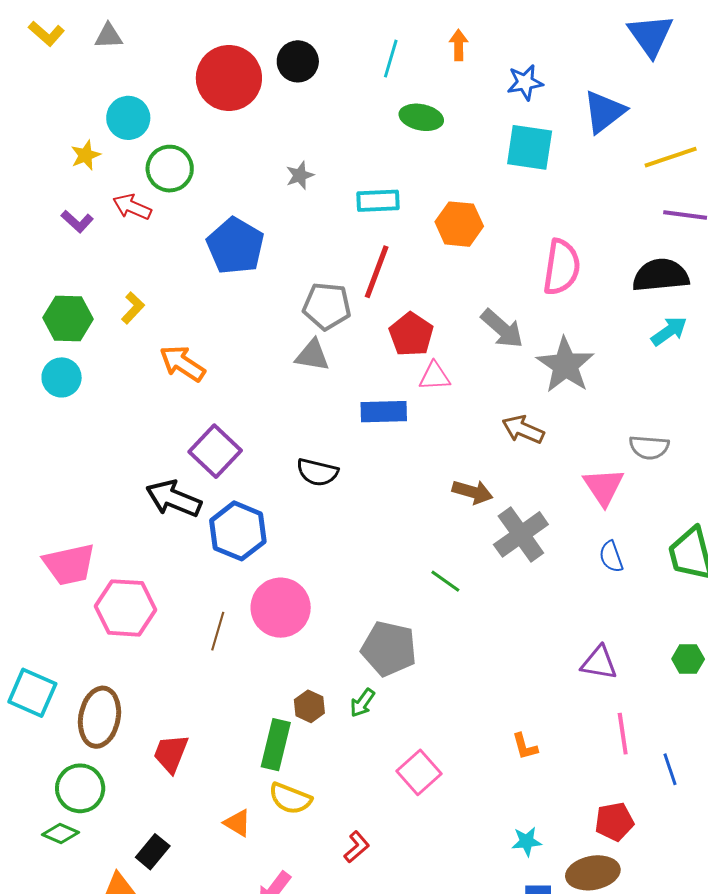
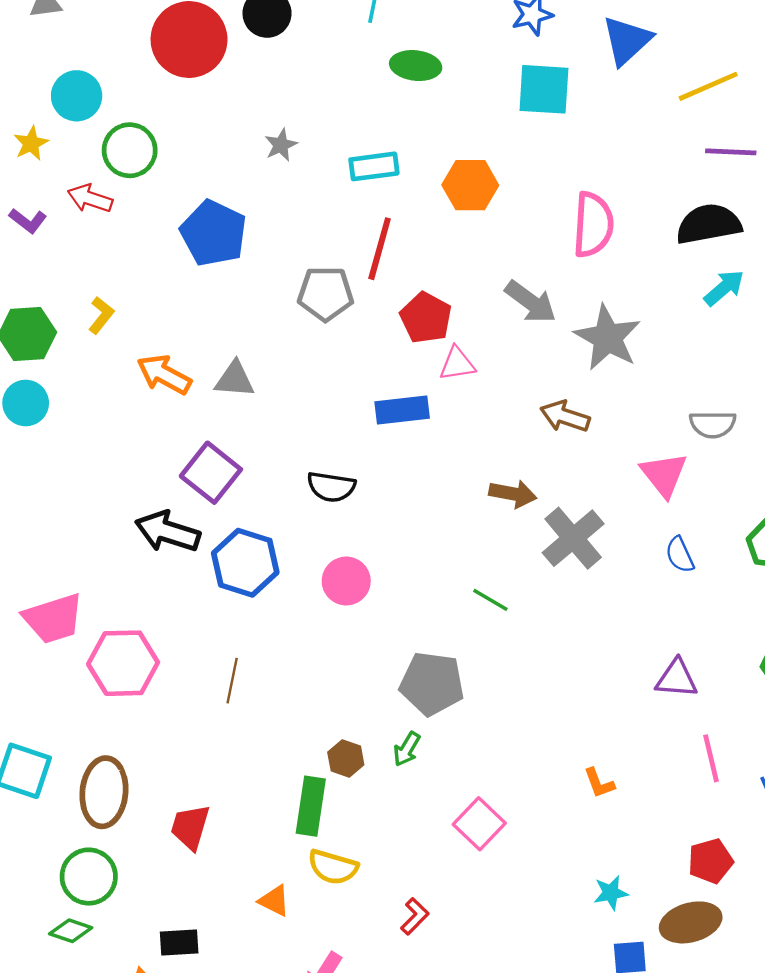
gray triangle: (312, 355) -> (235, 379), moved
pink circle: (281, 608) -> (346, 581), moved, size x0.7
black rectangle: (153, 852) -> (179, 943), turned 52

